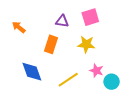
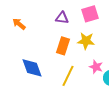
orange rectangle: (51, 44) -> (63, 46), moved
yellow line: (68, 80) -> (68, 76), turned -30

